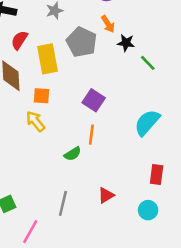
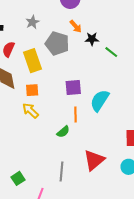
purple square: (94, 100) -> (73, 88), turned -30
cyan semicircle: (147, 123) -> (100, 101), moved
red triangle: (106, 195) -> (94, 160), size x1.6

